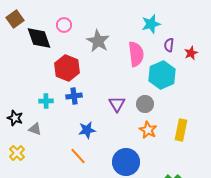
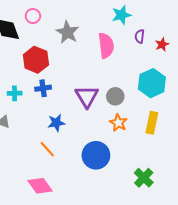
cyan hexagon: (162, 75) -> (152, 83), moved
purple triangle: (117, 104) -> (87, 96), size x1.4

